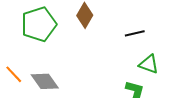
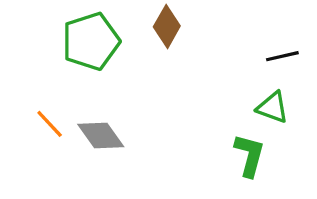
black line: (135, 33) -> (282, 56), moved

